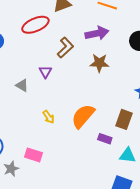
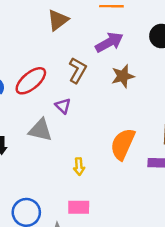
red ellipse: (35, 25) -> (31, 81), moved
gray triangle: (22, 85) -> (40, 130), size x1.5
yellow arrow: (49, 117) -> (79, 166), moved, turned 48

